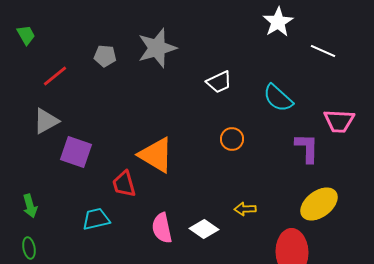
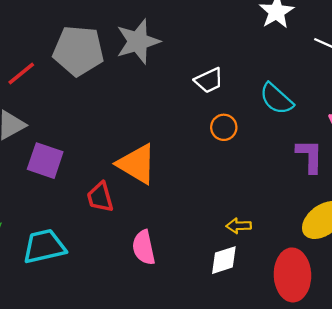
gray pentagon: (105, 56) -> (78, 51), size x2.0
orange circle: (232, 139) -> (224, 127), moved
cyan trapezoid: (96, 219) -> (44, 246), moved, size x1.4
white diamond: (204, 229) -> (224, 260), moved, turned -52

